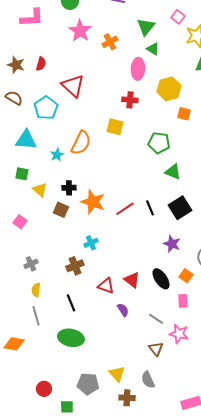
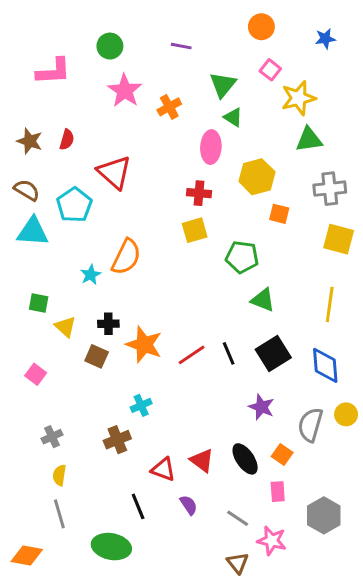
yellow square: (115, 127) -> (195, 230), moved, turned -30
cyan triangle: (26, 140) -> (33, 232), moved
black line: (71, 303) -> (138, 506), moved

